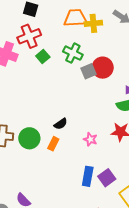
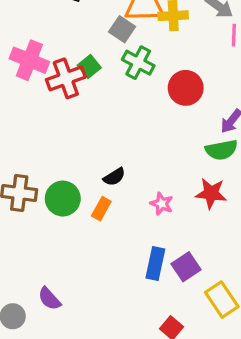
red cross: (29, 36) -> (66, 78), moved
gray square: (89, 71) -> (122, 29), moved, turned -35

